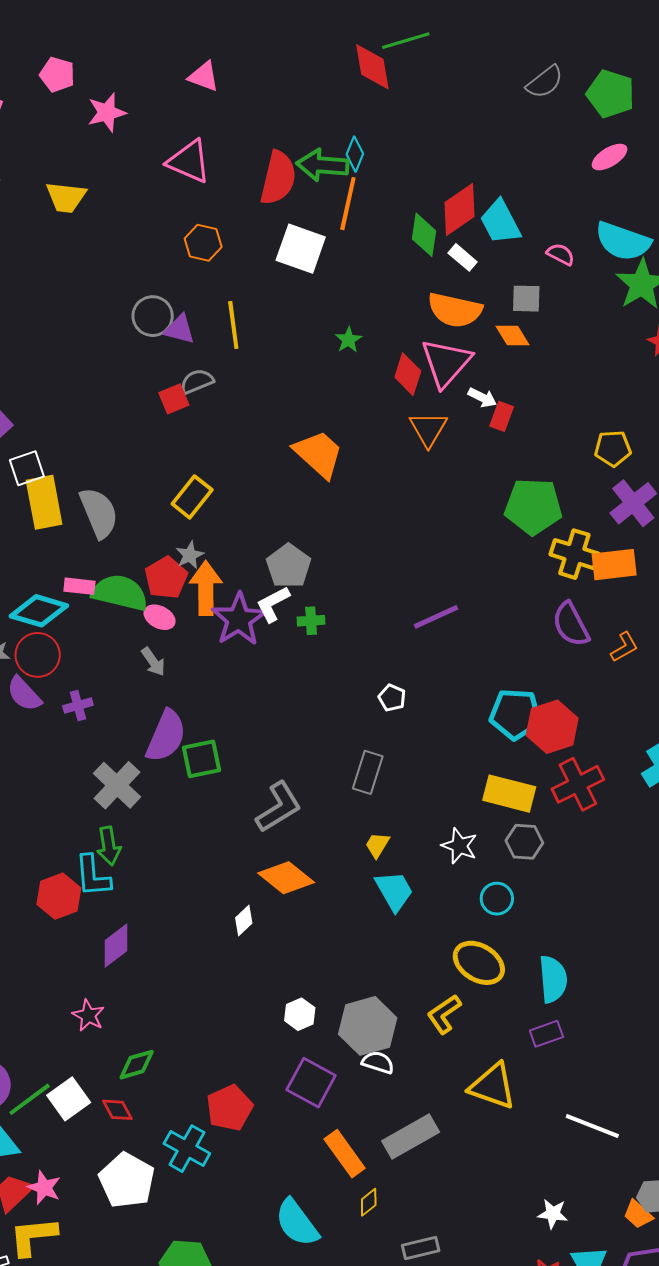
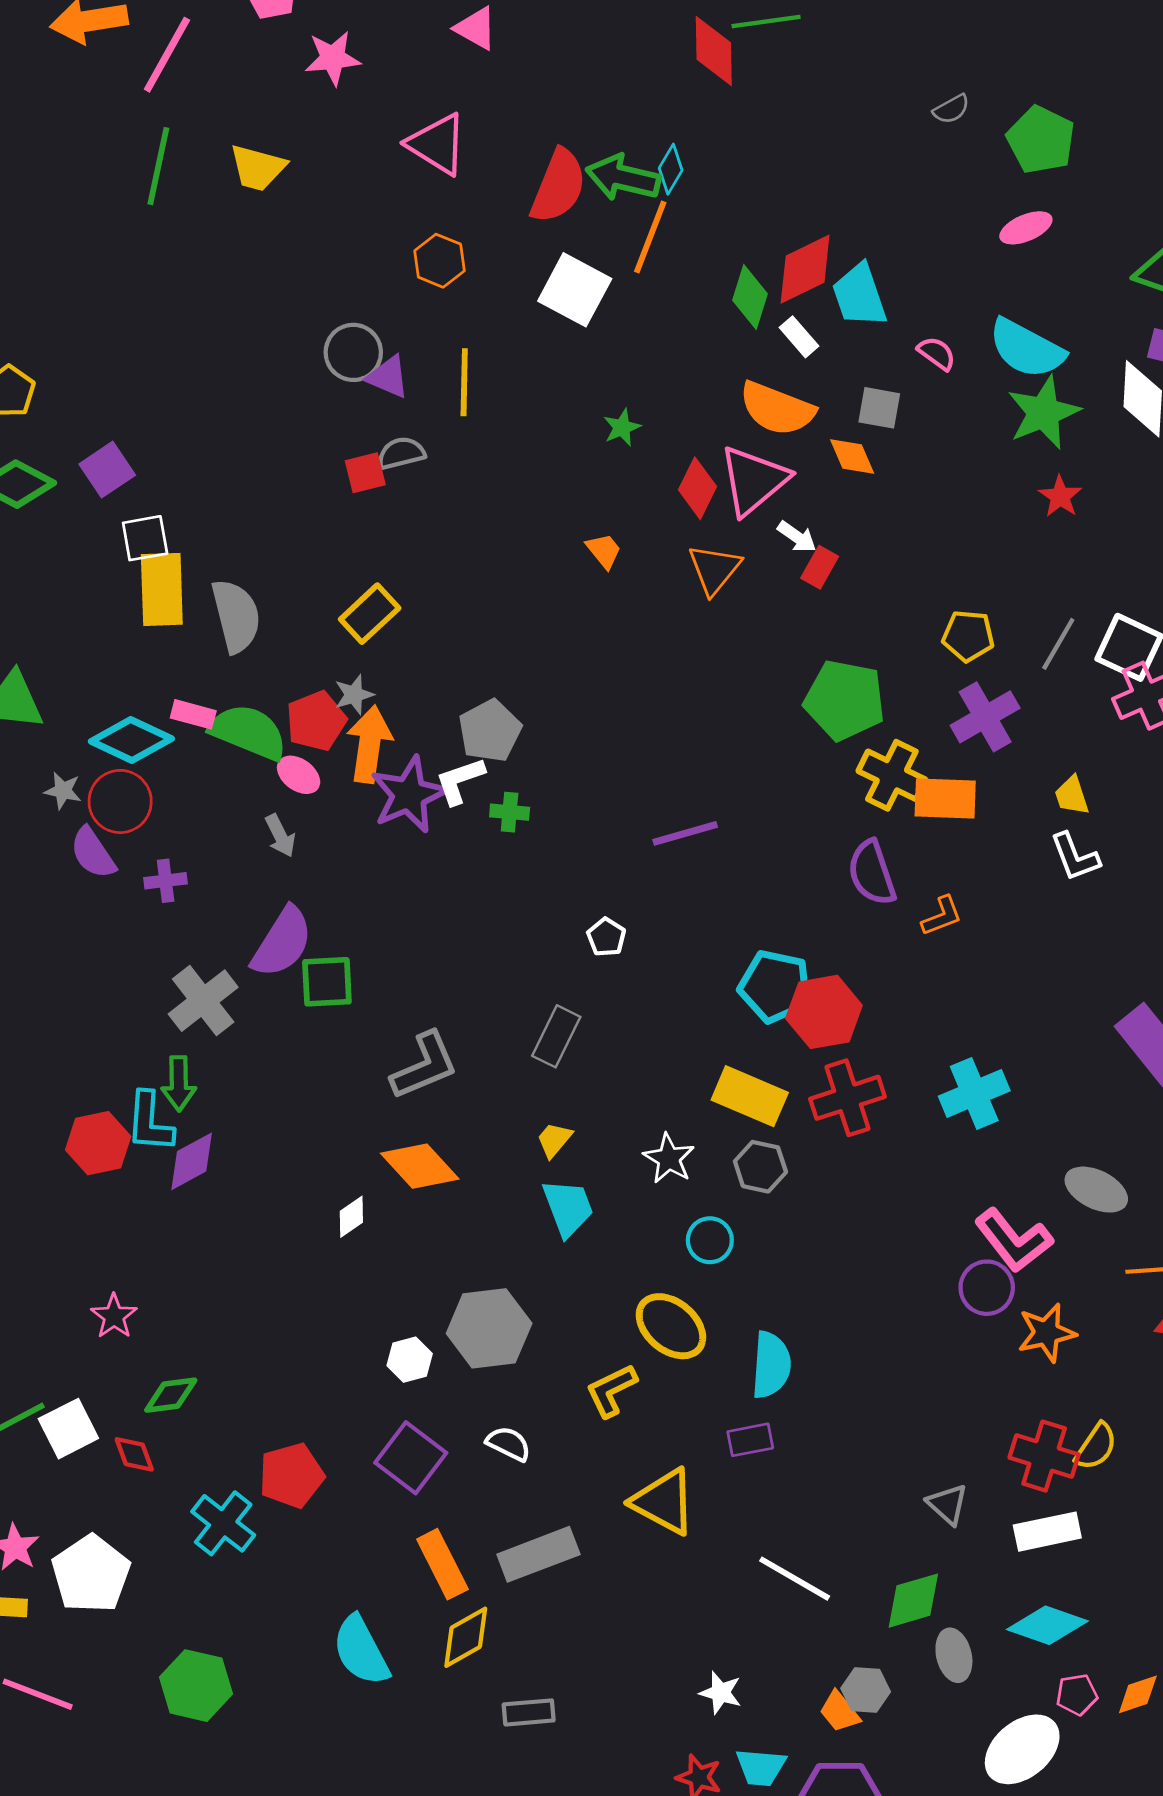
gray semicircle: (545, 82) -> (951, 109), size x0.7
orange trapezoid: (319, 454) -> (604, 551), moved, size x0.5
purple diamond: (116, 946) -> (192, 1161), moved
gray hexagon: (368, 1026) -> (489, 1328), moved
white pentagon: (127, 1180) -> (91, 1574), moved
yellow diamond: (369, 1202) -> (466, 1637), size x1.6

